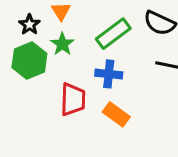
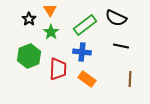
green hexagon: (29, 61) -> (29, 56), moved

